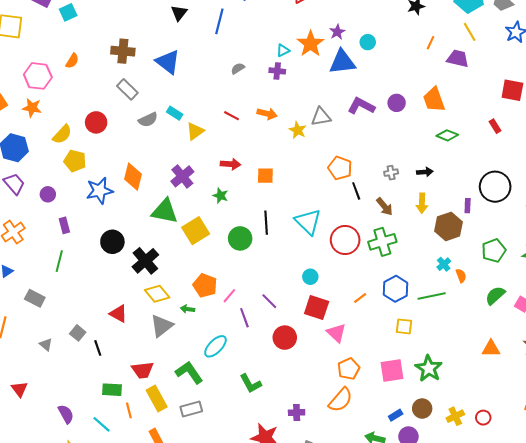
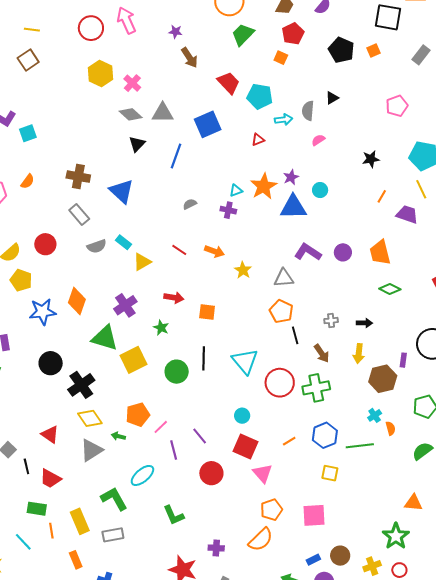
gray triangle: (321, 117) -> (284, 278), moved
orange pentagon: (205, 285) -> (138, 415), turned 30
green star: (429, 368) -> (396, 536), moved
red trapezoid: (143, 370) -> (50, 479), moved, turned 30

